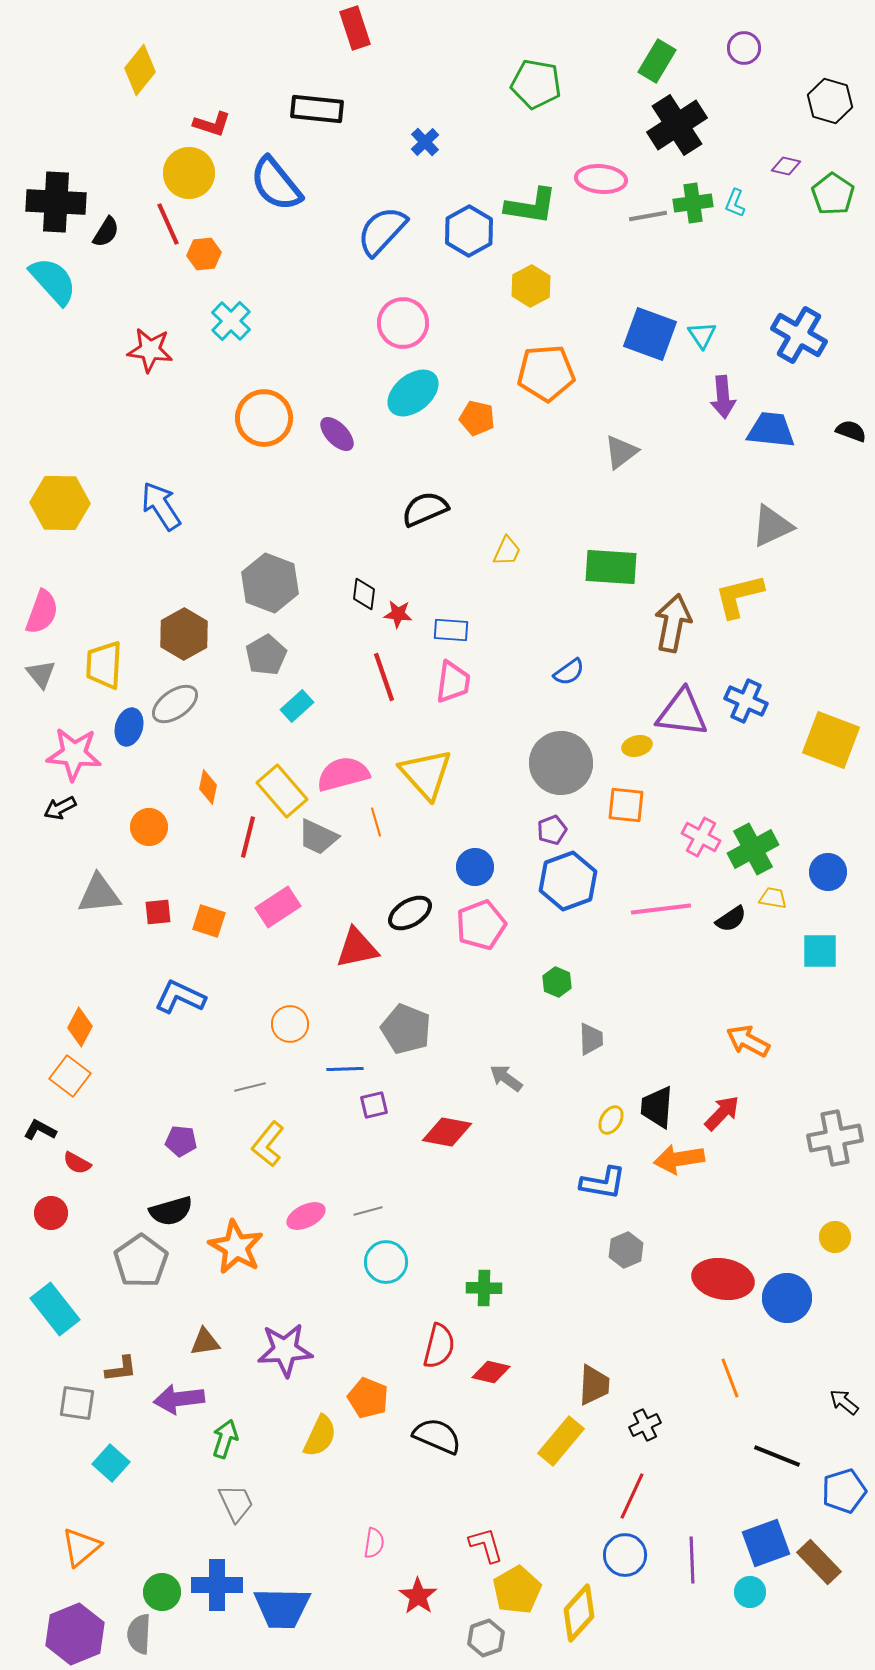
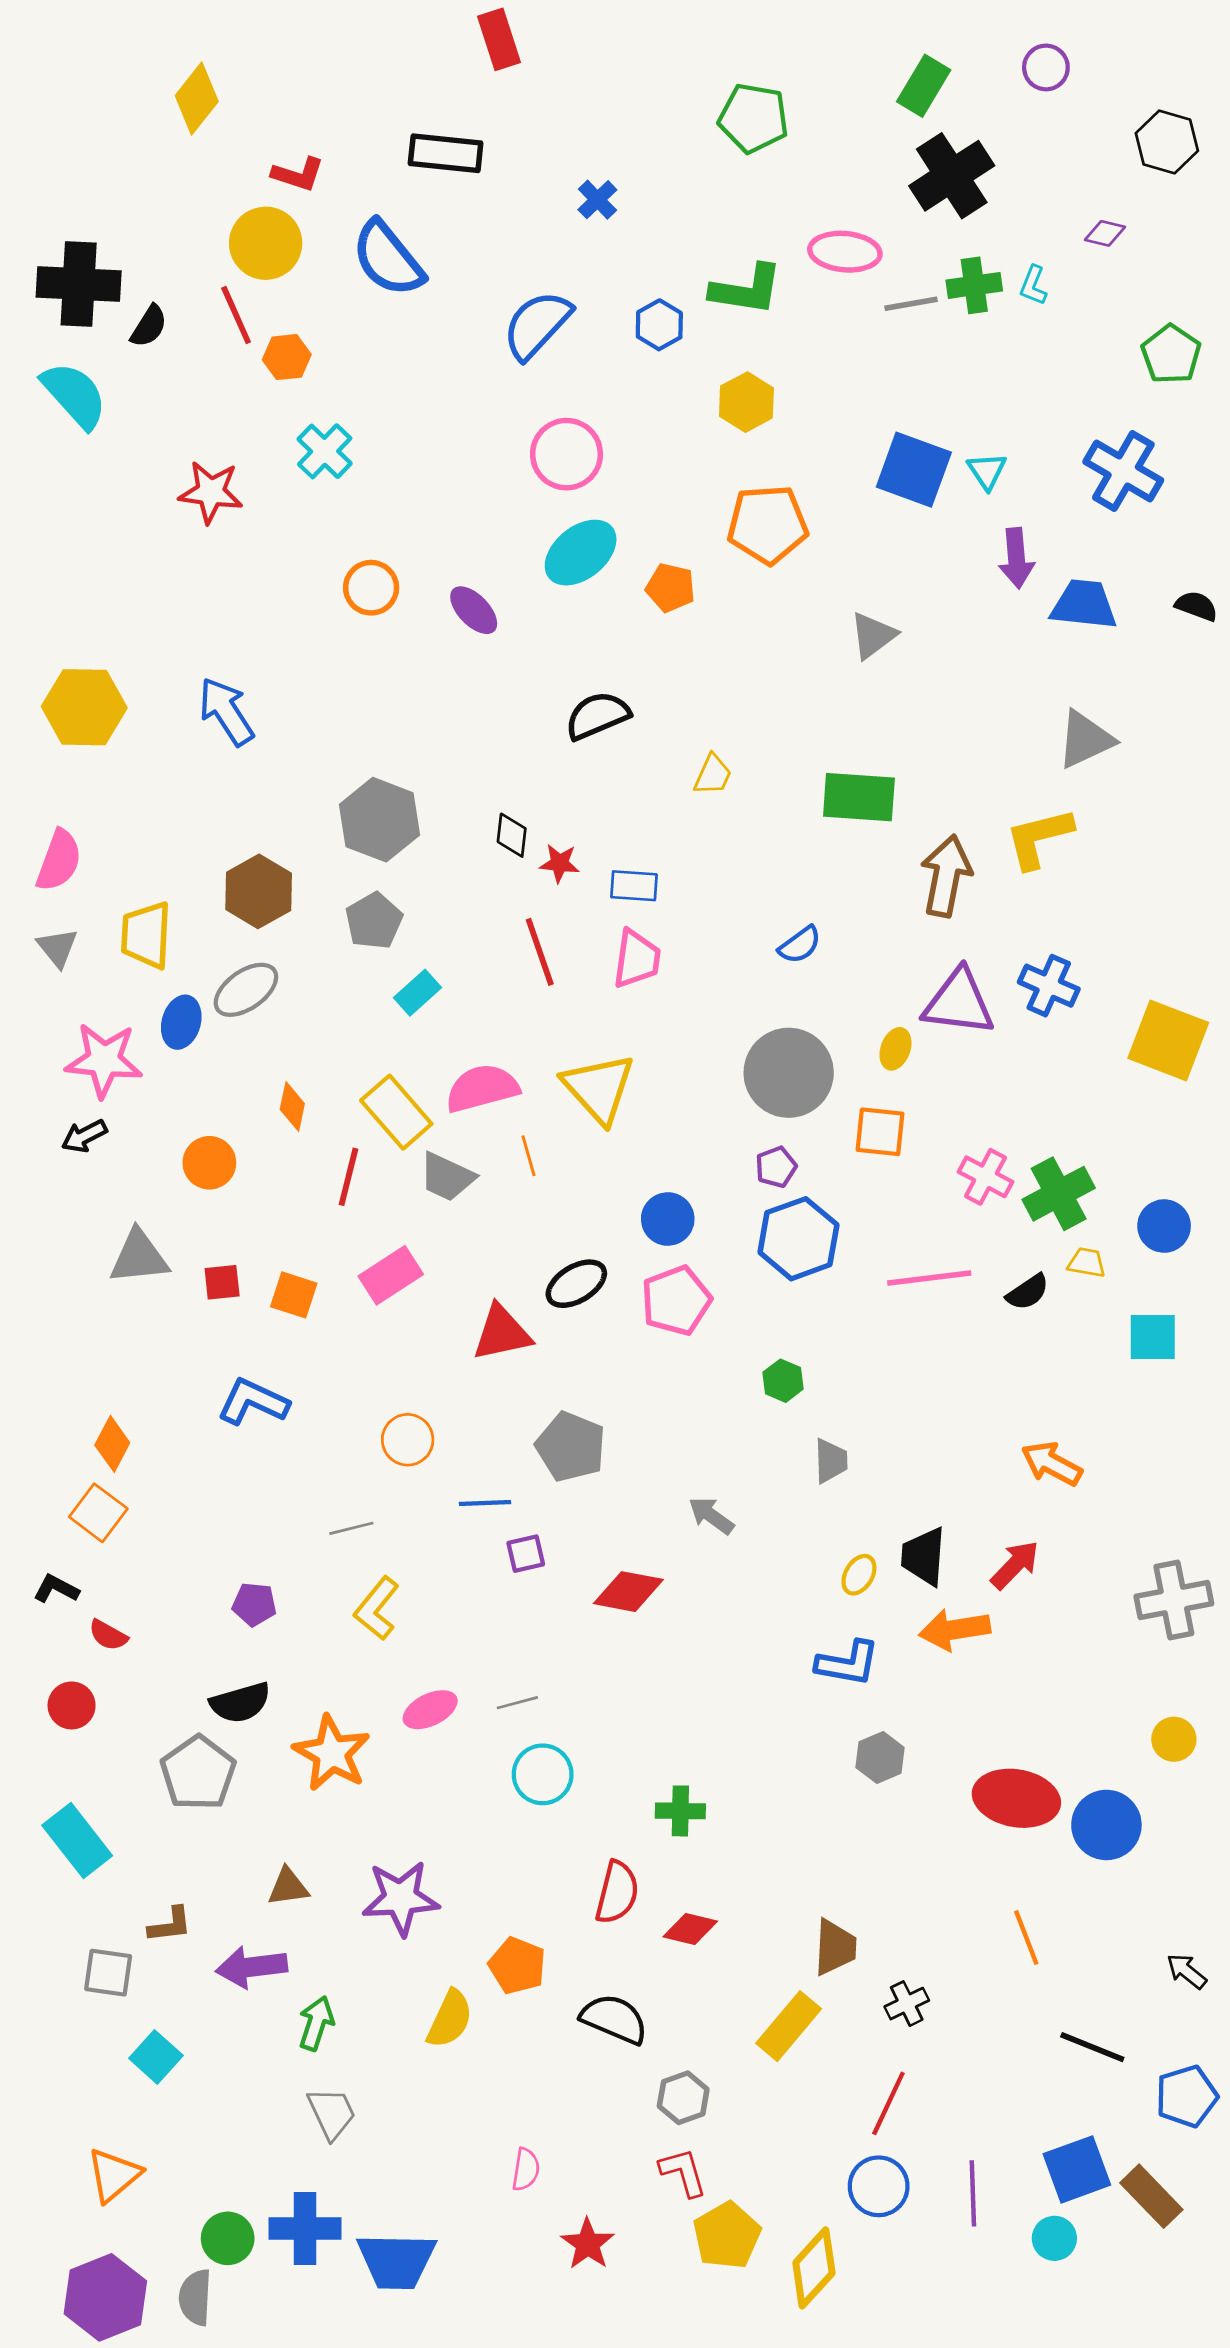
green pentagon: (833, 194) -> (1171, 354), moved
blue hexagon: (469, 231) -> (659, 325), size x0.7
orange circle: (264, 418) -> (371, 588), size x0.7
yellow ellipse: (637, 746) -> (895, 1049), turned -56
gray hexagon: (486, 1638) -> (683, 2098), moved

